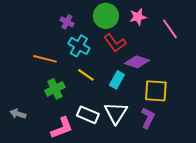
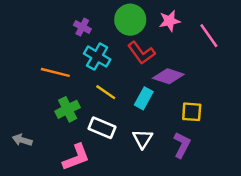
yellow square: (156, 91) -> (192, 112), size x0.7
white triangle: (116, 113) -> (143, 139), size x0.7
white rectangle: (88, 115) -> (102, 128), moved

